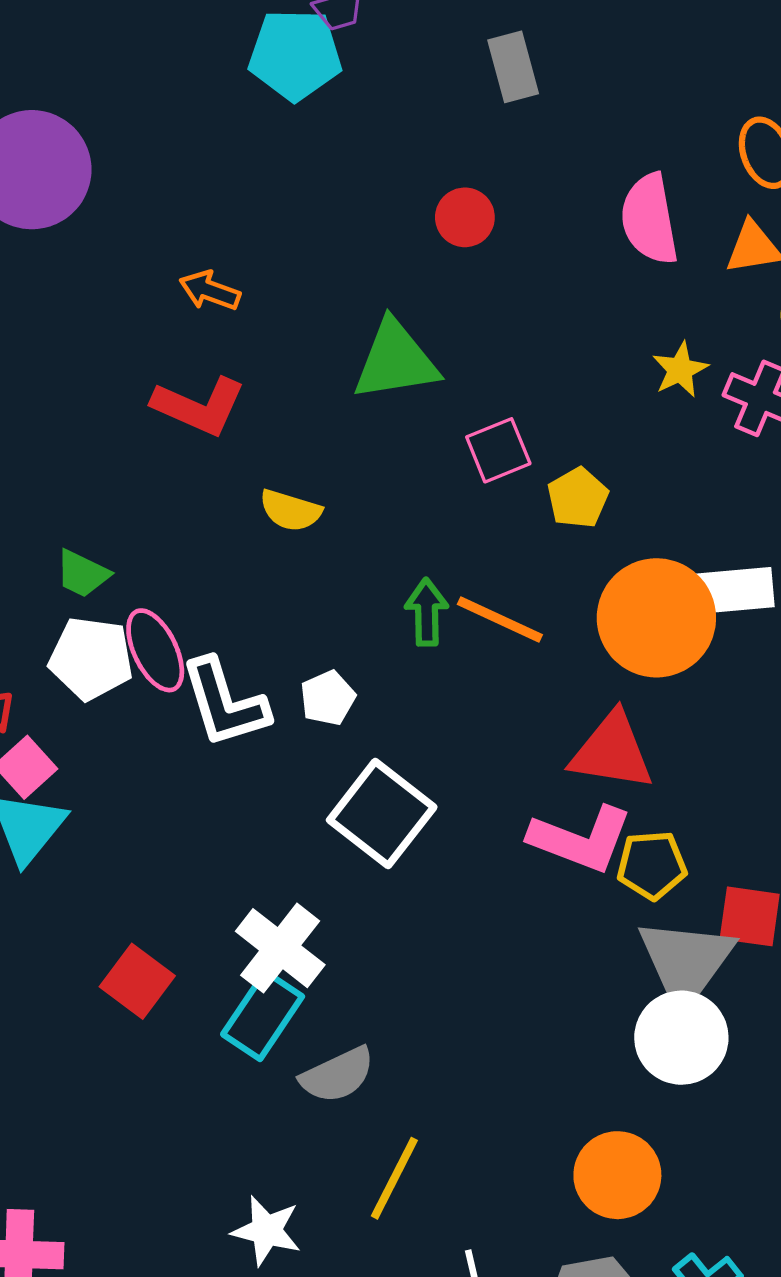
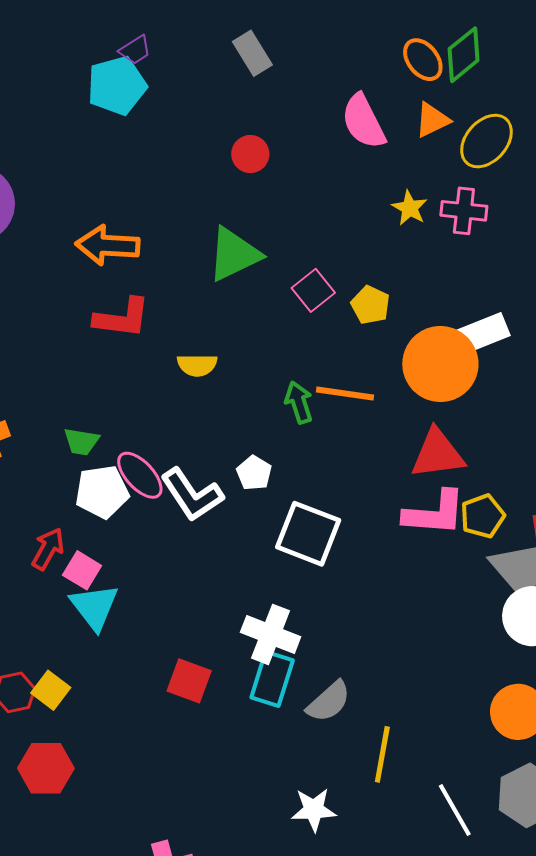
orange arrow: (210, 291) -> (108, 245), size x1.6

